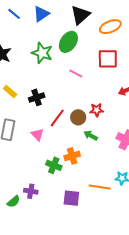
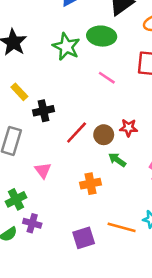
green ellipse: (68, 42) -> (102, 36), turned 55
black cross: (37, 97) -> (43, 111), moved
pink triangle: (37, 135) -> (43, 170), moved
green cross: (54, 165) -> (16, 199), moved, turned 35
purple square: (71, 198) -> (84, 238), turned -30

